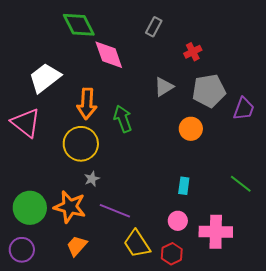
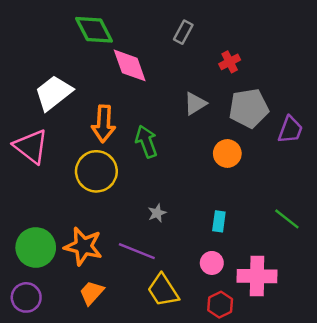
gray star: (92, 179) -> (157, 213), moved
red hexagon: (172, 254) -> (220, 305), moved

